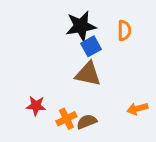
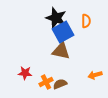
black star: (81, 26) -> (56, 18), turned 30
blue square: (91, 46) -> (63, 32), size x1.5

